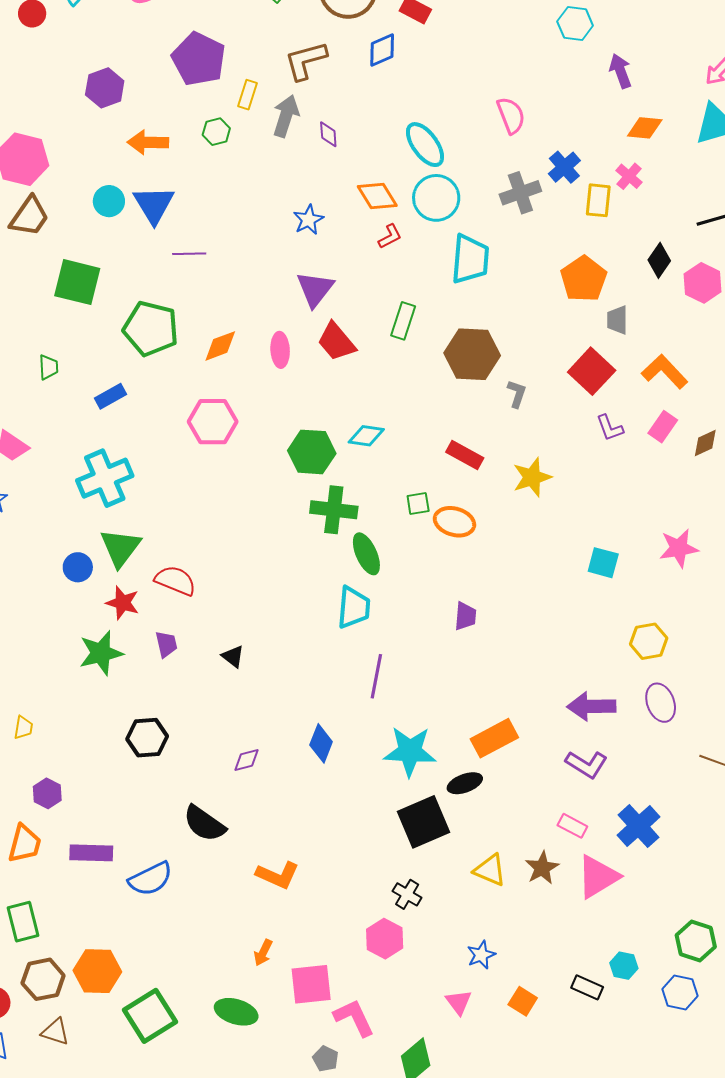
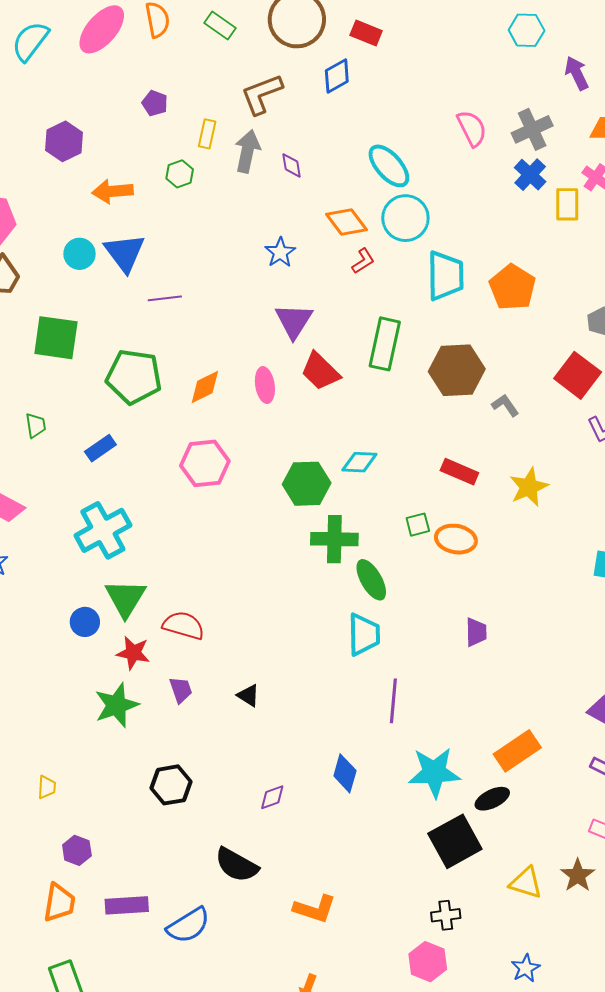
purple pentagon: (199, 59) -> (155, 103), size x0.5
gray cross: (520, 193) -> (532, 129), moved
orange pentagon: (584, 279) -> (512, 287), moved
green rectangle: (403, 321) -> (385, 344), size x1.4
gray L-shape: (517, 394) -> (505, 405), turned -48
black cross: (407, 894) -> (446, 915), turned -32

